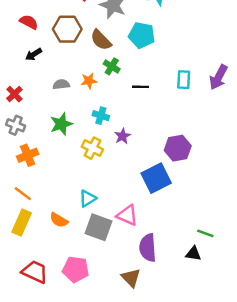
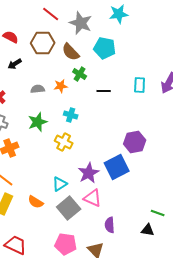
purple star: (122, 136) -> (89, 173), moved, size x1.5
gray square: (98, 227) -> (69, 208), turned 30
purple semicircle: (148, 248) -> (110, 225), size x0.7
pink pentagon: (76, 269) -> (66, 244), moved

